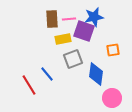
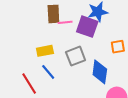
pink line: (69, 19) -> (65, 22), moved
yellow rectangle: (63, 39) -> (45, 51), moved

